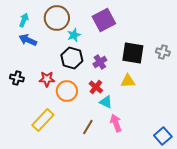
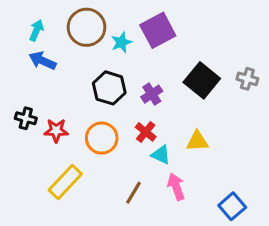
cyan star: (74, 35) -> (121, 42), moved
black square: (133, 53) -> (202, 80), turned 30
red star: (47, 79) -> (56, 130), moved
yellow triangle: (128, 81) -> (197, 141), moved
blue square: (163, 136) -> (232, 206), moved

